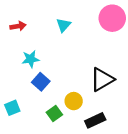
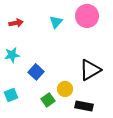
pink circle: (112, 18) -> (87, 16), moved
cyan star: (31, 59) -> (12, 55), moved
black rectangle: (95, 120) -> (84, 106), turned 36

